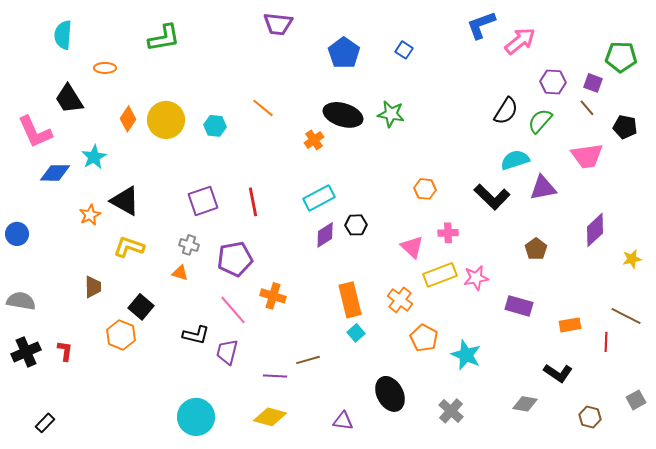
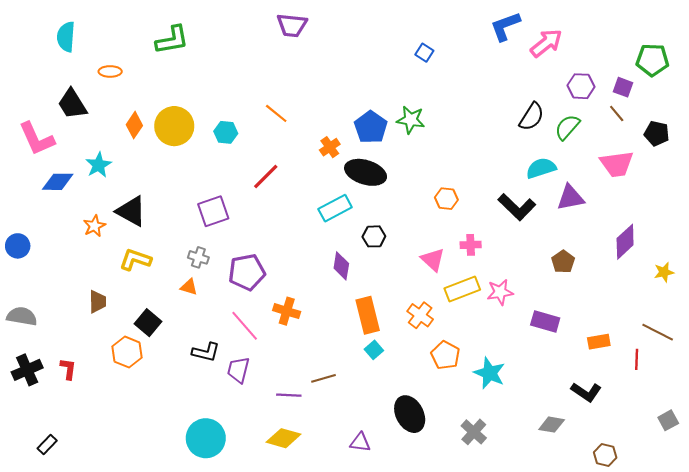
blue pentagon: (344, 53) -> (371, 127), moved
black ellipse: (343, 115) -> (366, 172), moved
red line: (253, 202) -> (266, 177), moved, turned 56
purple diamond: (325, 235) -> (341, 266), moved, turned -48
brown hexagon: (590, 417) -> (605, 455), moved

